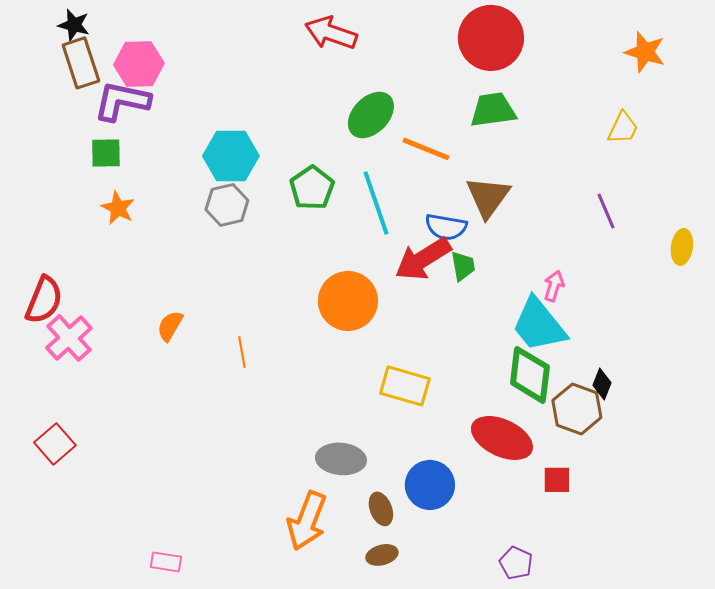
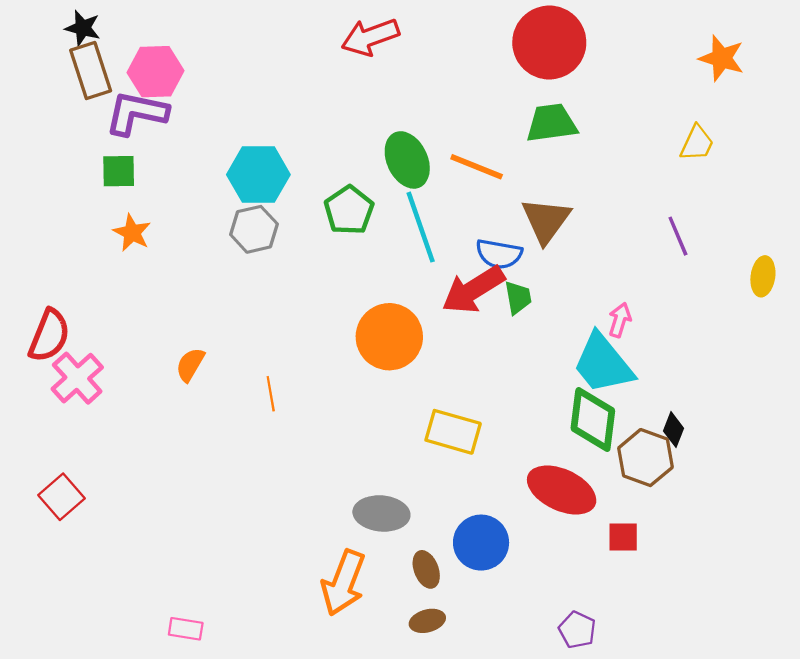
red arrow: (331, 33) -> (370, 37), turned -39
green ellipse: (371, 115) -> (407, 160), moved, turned -69

